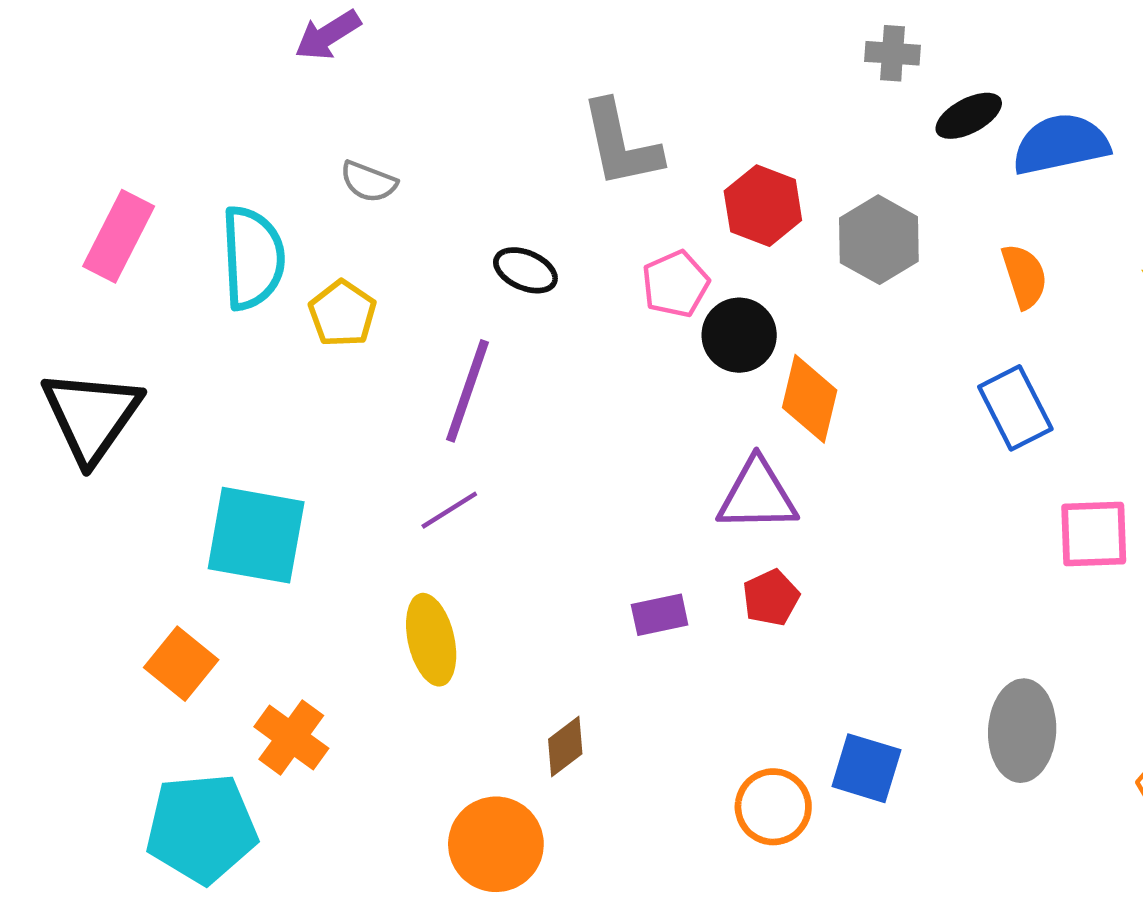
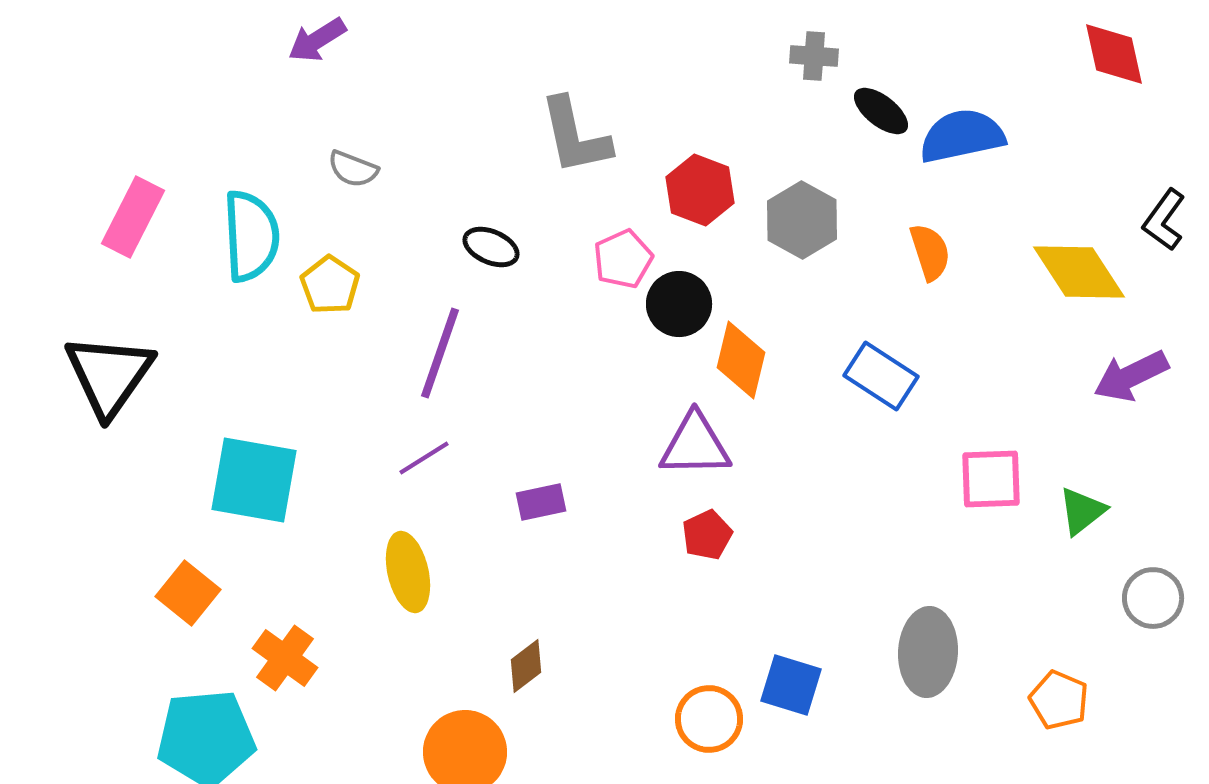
black ellipse: (969, 116) -> (881, 111), turned 66
blue rectangle: (1015, 408) -> (881, 376), moved, turned -30
purple rectangle: (660, 615) -> (541, 502), moved

